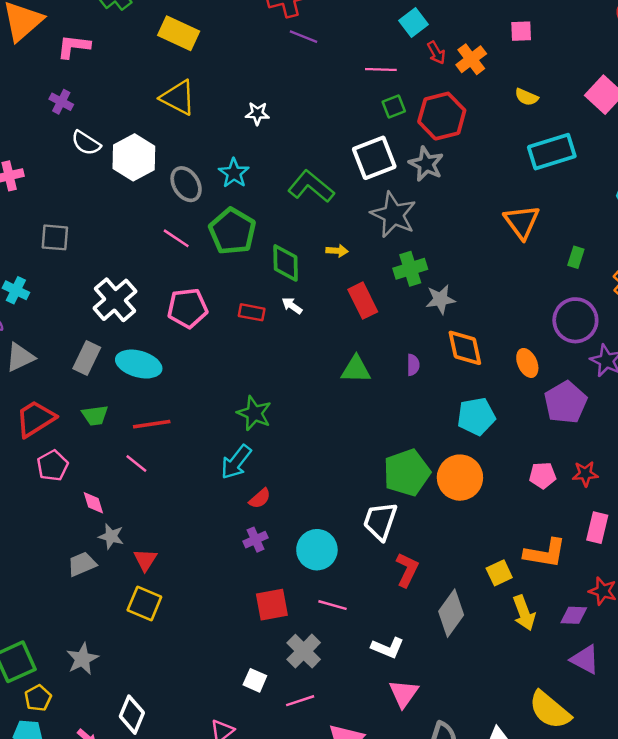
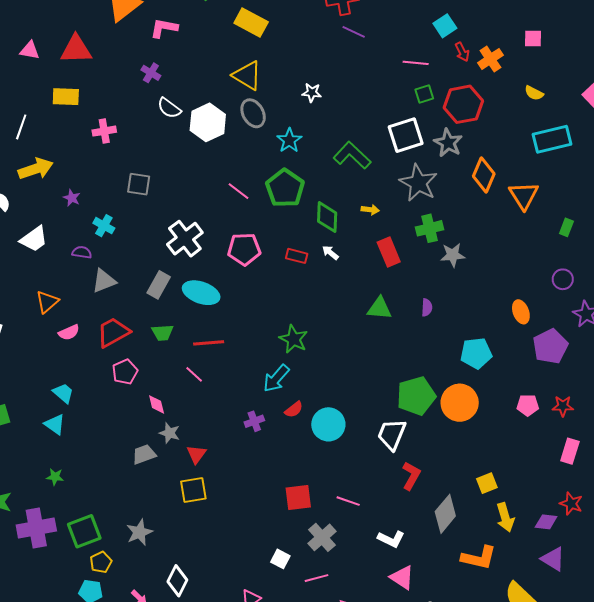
gray ellipse: (186, 184) -> (253, 113), moved
purple circle: (575, 320) -> (563, 279), size x0.6
orange diamond: (465, 348) -> (484, 175), moved, turned 32
purple cross: (255, 540) -> (254, 421), moved
cyan circle: (317, 550) -> (328, 424), moved
orange L-shape: (545, 553) -> (479, 558), moved
yellow square: (144, 603) -> (193, 490), turned -36
pink triangle: (404, 693) -> (402, 577), turned -36

